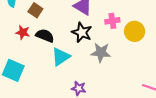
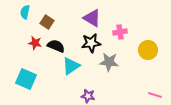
yellow circle: (135, 31) -> (148, 50), moved
black star: (82, 32) -> (91, 43), turned -30

